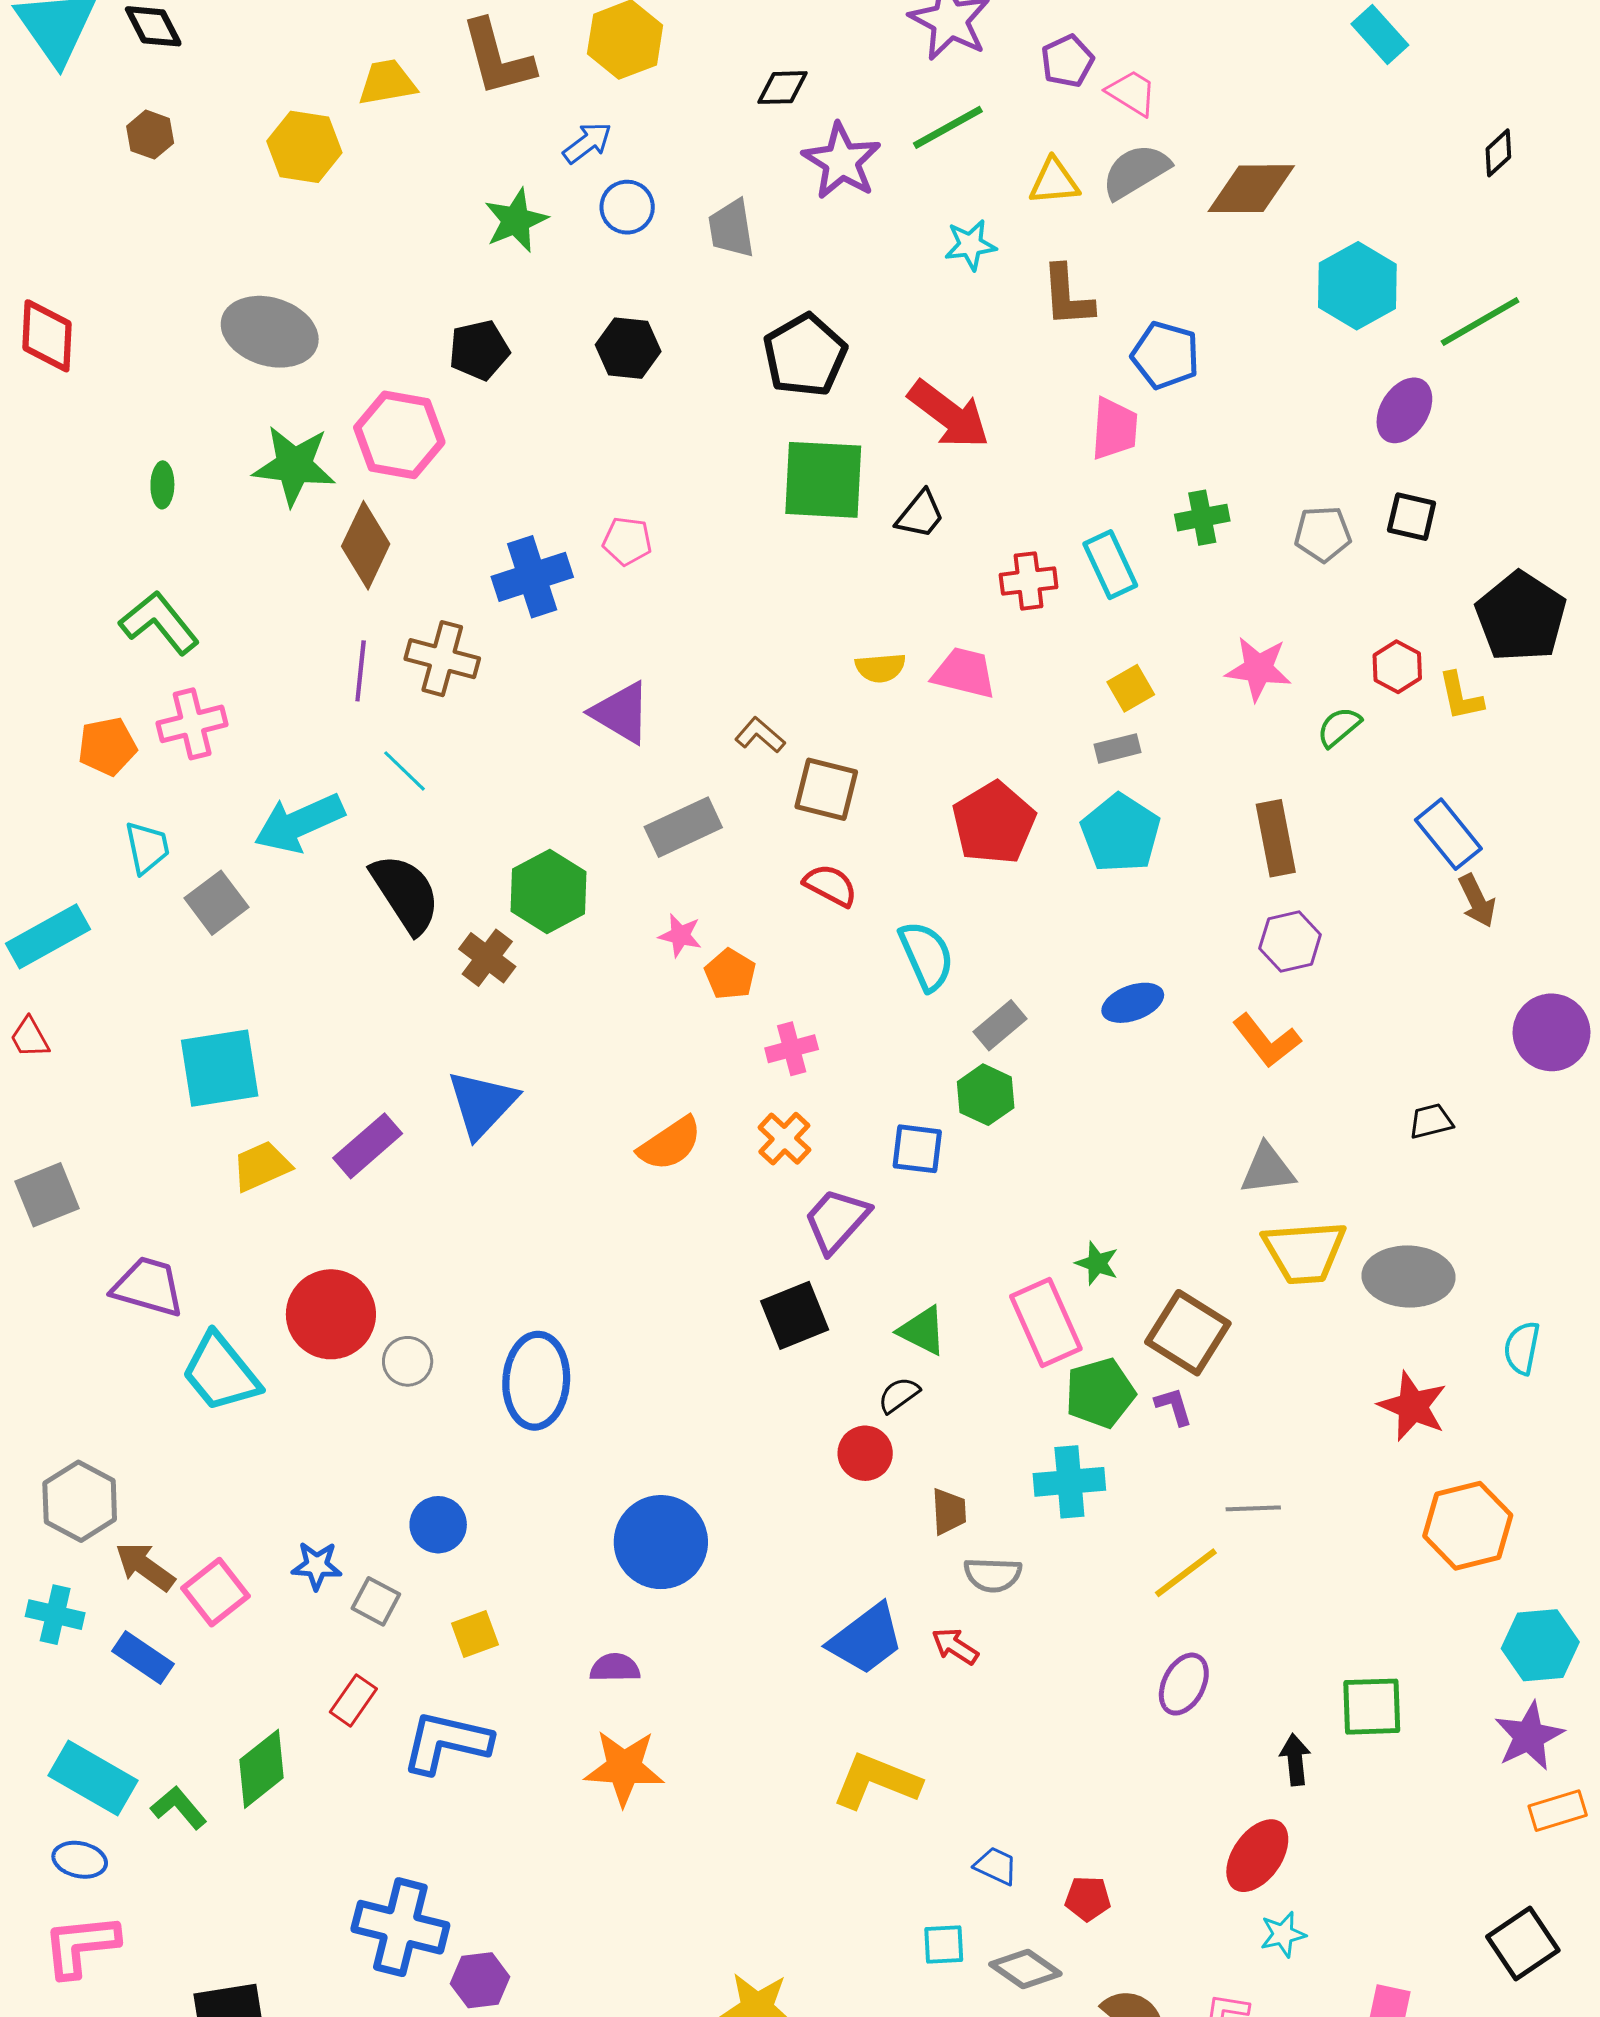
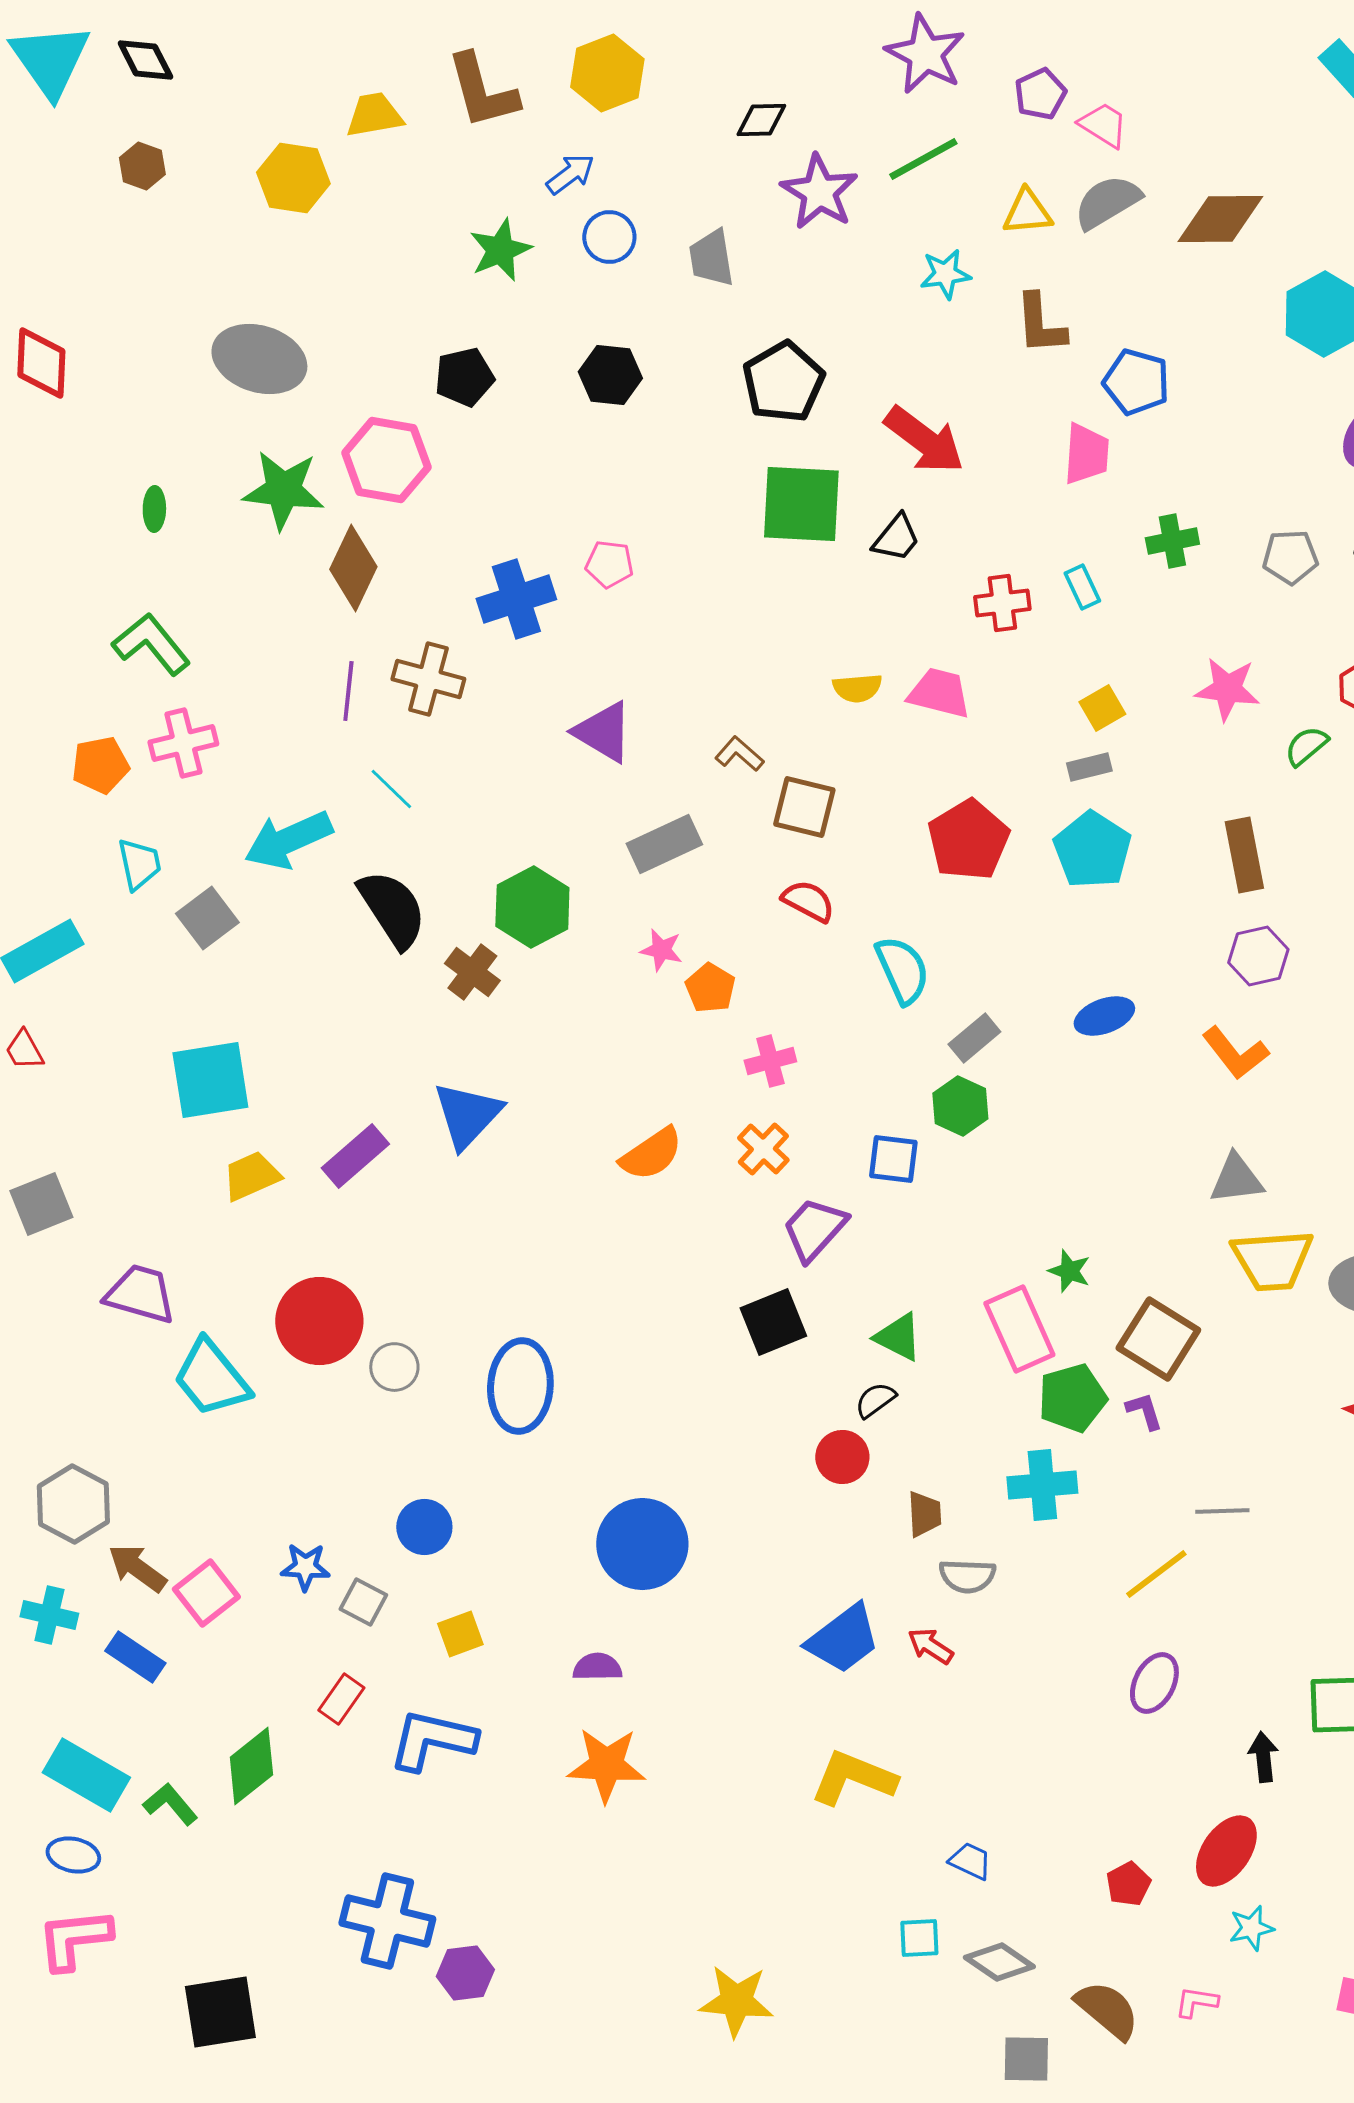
cyan rectangle: (1110, 565) -> (1082, 587), size x0.7
red pentagon: (1088, 1899) -> (1128, 1884), moved, turned -30

